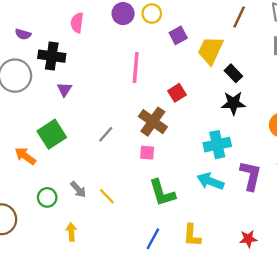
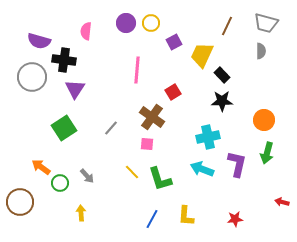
purple semicircle: (23, 34) -> (39, 41), size x1.6
purple triangle: (64, 89) -> (75, 89), size x1.5
orange arrow: (25, 156) -> (41, 167), moved
yellow line: (107, 196) -> (132, 172), moved

